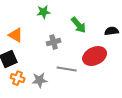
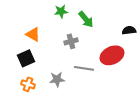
green arrow: (79, 25) -> (86, 19), moved
orange cross: (18, 78) -> (28, 84), moved

